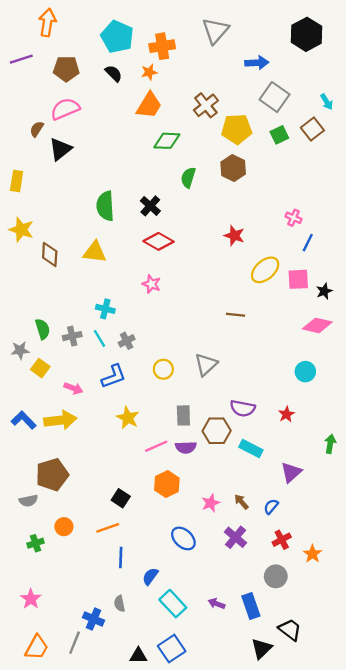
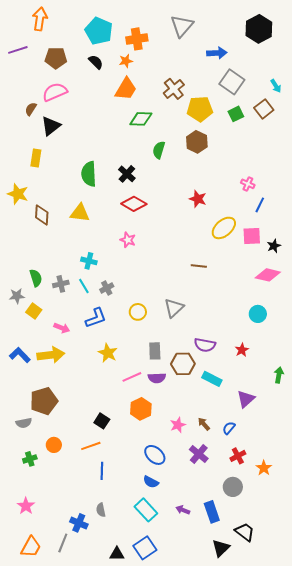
yellow rectangle: (17, 181) -> (36, 158), moved
blue semicircle: (150, 576) -> (151, 482), moved, turned -98

